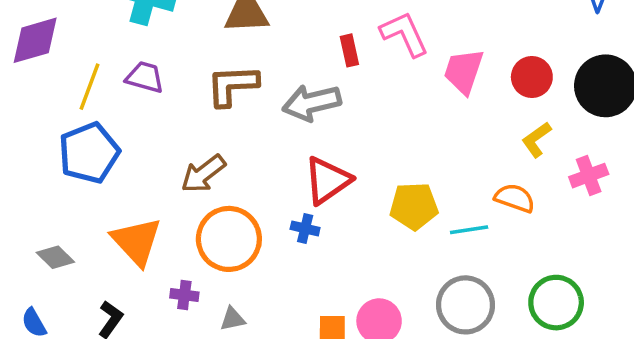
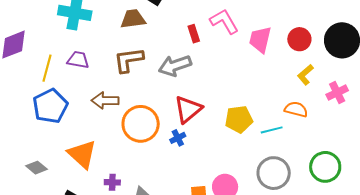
brown arrow: (203, 174) -> (105, 101), moved, turned 44
blue cross: (305, 228) -> (178, 138), turned -35
orange circle: (229, 239) -> (141, 124), moved

